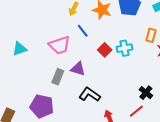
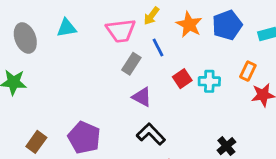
pink trapezoid: (59, 45) -> (121, 31), moved
cyan triangle: (20, 49) -> (67, 28), moved
gray rectangle: (58, 77) -> (131, 64), moved

